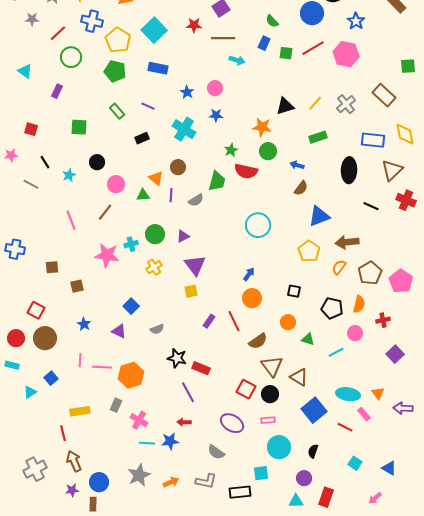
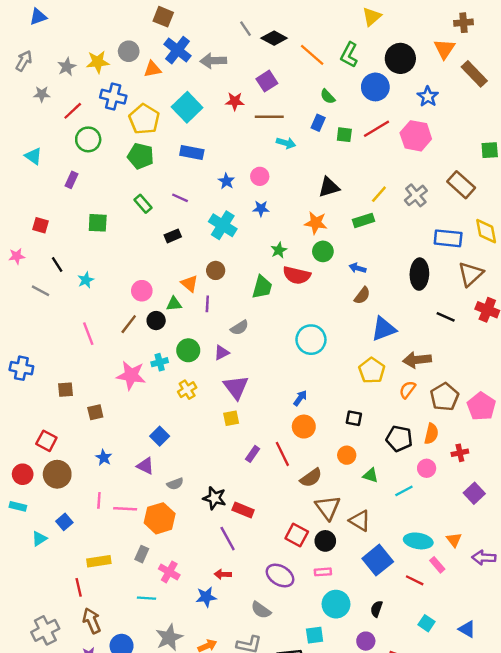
black triangle: (285, 106) -> (329, 187), moved
green rectangle: (318, 137) -> (363, 220), moved
black circle: (97, 162) -> (156, 321), moved
gray semicircle: (196, 200) -> (239, 328), moved
gray semicircle: (157, 329) -> (175, 484), moved
cyan line: (147, 443) -> (147, 598), moved

